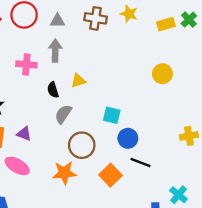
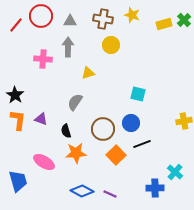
yellow circle: (162, 74) -> (111, 45), moved
black semicircle: (53, 90) -> (66, 131), moved
cyan square: (112, 115) -> (138, 94), moved
brown circle: (82, 145) -> (103, 129), moved
black line: (140, 162) -> (142, 144), turned -42
pink ellipse: (17, 166) -> (44, 162), moved

